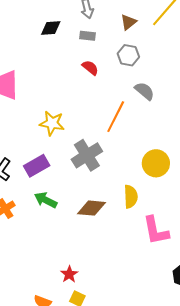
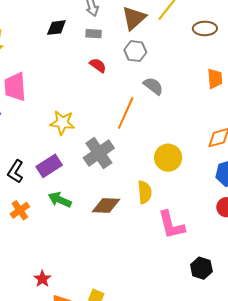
brown triangle: (128, 22) -> (134, 18), size x1.5
red star: (69, 274) -> (42, 279), moved

